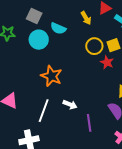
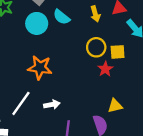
orange star: (51, 76) -> (40, 68), turned -30
white arrow: (70, 105) -> (52, 105), turned -48

